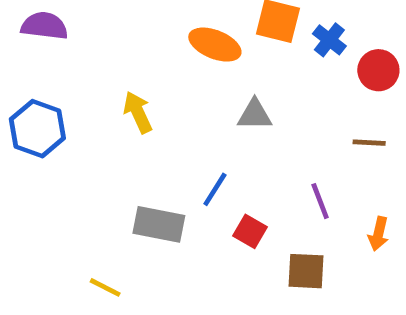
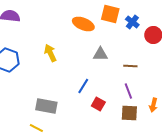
brown line: (369, 143) -> (130, 66), moved
gray rectangle: (159, 224) -> (46, 106), moved
brown square: (306, 271) -> (129, 113), moved

